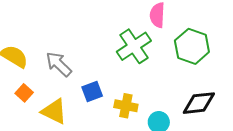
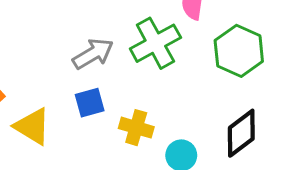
gray arrow: (59, 64) -> (93, 54), moved, turned 100
black diamond: (199, 103) -> (241, 133), turned -36

